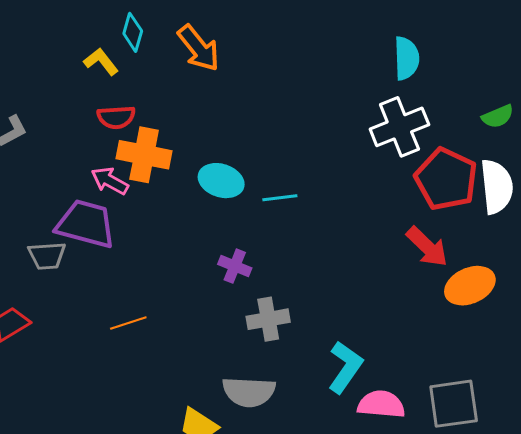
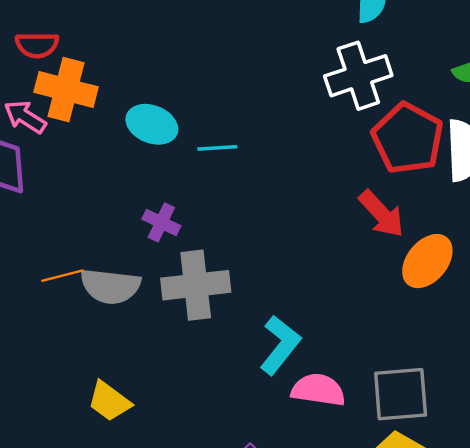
orange ellipse: (470, 286) -> (427, 261), turned -30
gray cross: (268, 319) -> (196, 285), size x1.4
orange line: (128, 323) -> (62, 276), moved
gray semicircle: (249, 392) -> (110, 286), moved

